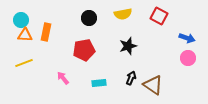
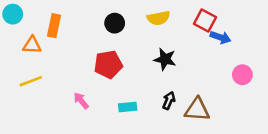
cyan circle: (21, 20) -> (13, 14), moved
orange rectangle: (46, 32) -> (54, 26), moved
blue arrow: (187, 38) -> (220, 37), moved
black star: (128, 46) -> (165, 59), turned 30
brown triangle: (153, 85) -> (197, 110), turned -30

